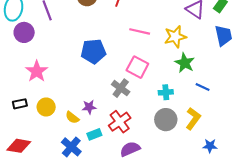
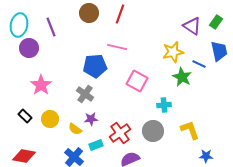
pink line: (140, 31) -> (117, 47), moved
blue line: (203, 87) -> (199, 64), moved
gray cross: (121, 88) -> (85, 94), moved
black rectangle: (20, 104) -> (25, 116), turned 56
yellow L-shape: (193, 119) -> (190, 130), turned -55
gray circle: (166, 120) -> (153, 131), moved

